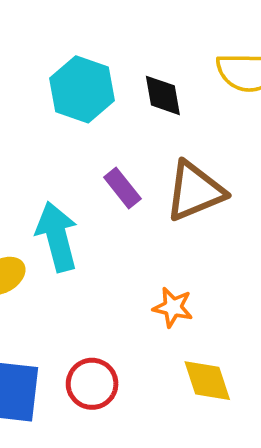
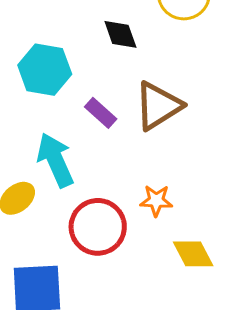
cyan hexagon: (82, 89) -> (45, 70), moved
red circle: (92, 384) -> (98, 227), moved, size x1.4

